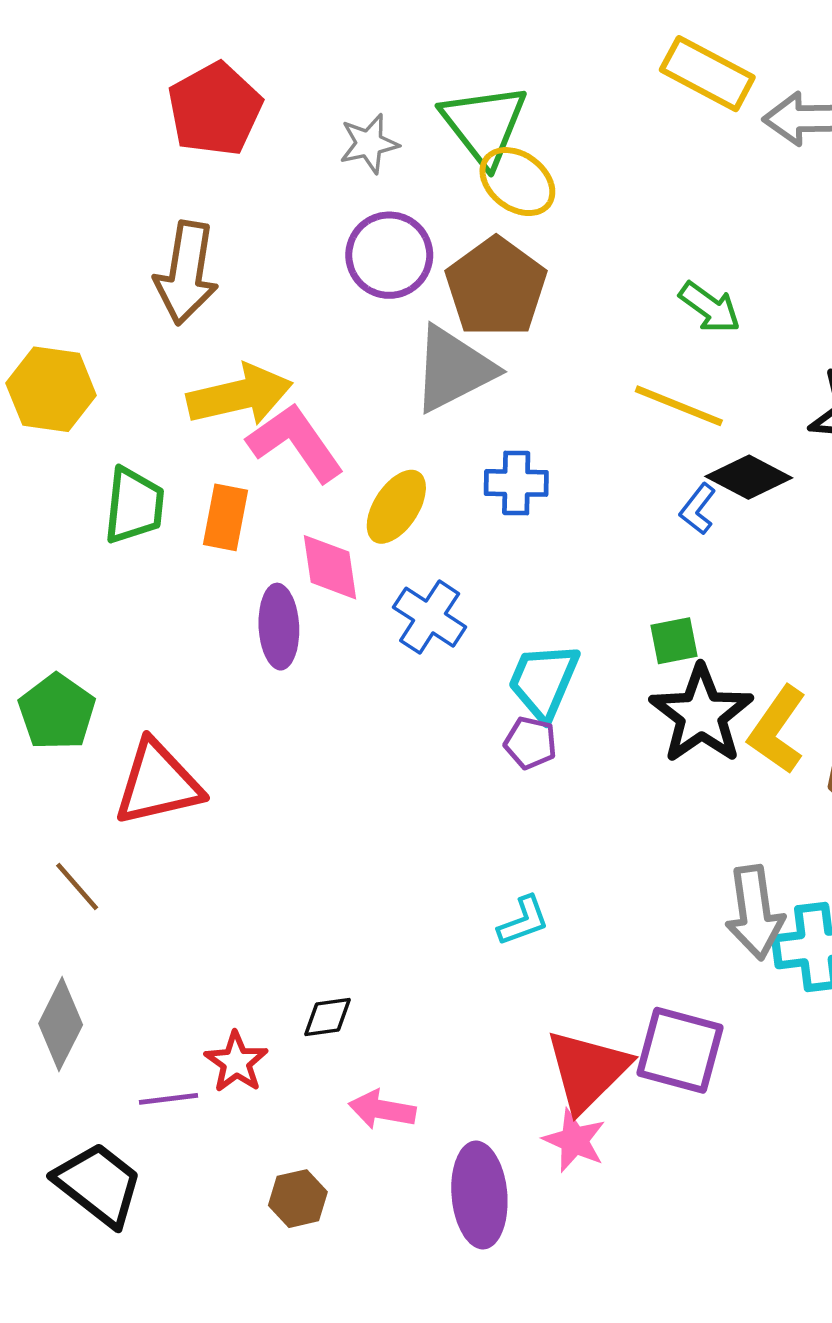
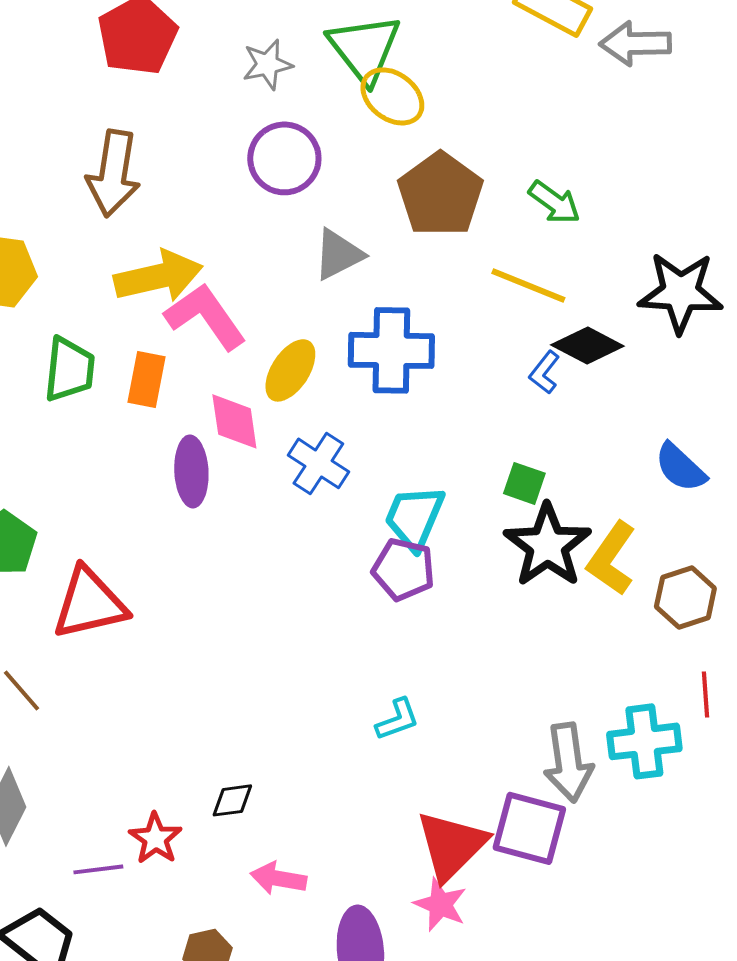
brown pentagon: (496, 287) -> (440, 194), moved
gray triangle: (453, 369) -> (338, 254), size x0.7
blue cross: (516, 483) -> (391, 350), size x1.6
green square: (674, 641) -> (524, 483), turned 30
purple pentagon: (530, 743) -> (403, 569), size x1.4
gray arrow: (755, 913) -> (568, 762), moved

